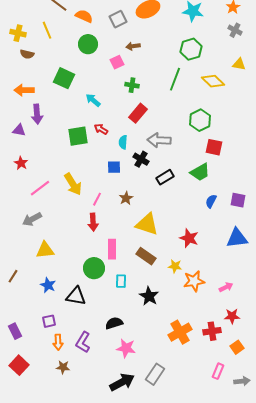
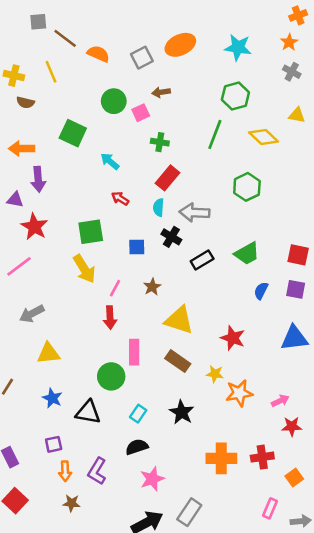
green circle: (88, 44) -> (114, 101), moved
green square: (78, 136) -> (91, 232), moved
cyan semicircle: (123, 142) -> (159, 207), moved
red square: (214, 147) -> (298, 255), moved
red star: (21, 163) -> (34, 227), moved, size x1.5
pink line: (40, 188) -> (19, 266), moved
cyan rectangle: (121, 281) -> (138, 414), moved, turned 32
red star: (232, 316) -> (292, 426), moved
orange cross: (180, 332) -> (221, 458), turned 30
pink star: (126, 348) -> (152, 479), turned -30

